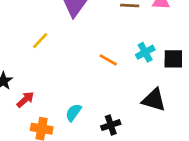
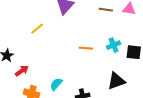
orange line: (108, 60) -> (86, 48), turned -32
black triangle: (154, 100) -> (116, 81), turned -42

